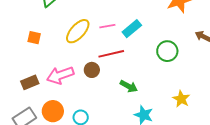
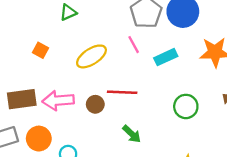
pink line: (107, 26) -> (134, 45), moved, turned 56
cyan rectangle: (132, 29) -> (166, 57), moved
brown rectangle: (30, 82) -> (22, 99), size x1.4

